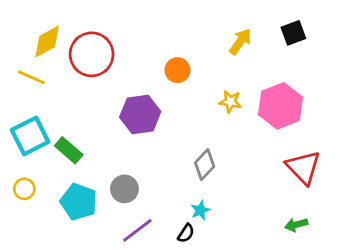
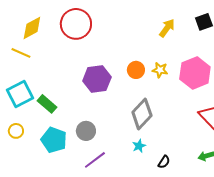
red circle: (92, 54) -> (76, 24), moved
orange circle: (177, 70) -> (136, 70), moved
gray diamond: (205, 165) -> (142, 114), size x1.4
black semicircle: (186, 233) -> (164, 162), moved

